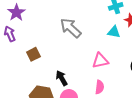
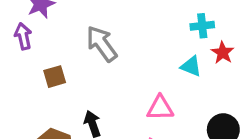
gray arrow: (71, 28) -> (102, 44), moved

